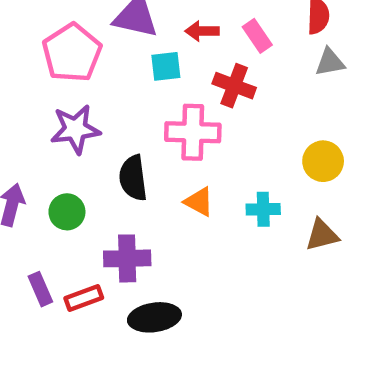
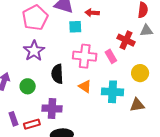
pink rectangle: (257, 36) -> (111, 56), moved
red cross: (234, 86) -> (126, 40), moved
purple star: (75, 129) -> (34, 51), turned -30
cyan cross: (263, 209) -> (113, 92), size x1.5

